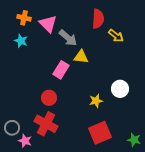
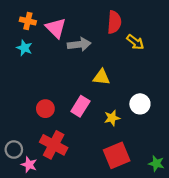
gray arrow: (68, 38) -> (79, 44), turned -48
yellow triangle: (81, 57) -> (101, 77), moved
pink rectangle: (61, 70) -> (80, 106), moved
red circle: (49, 98) -> (45, 109), moved

